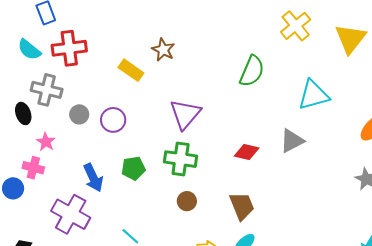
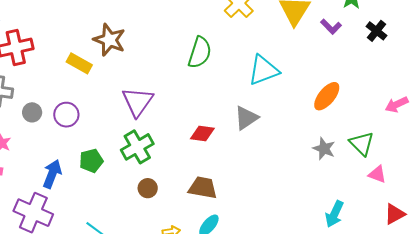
brown star: (163, 50) -> (109, 40), size x1.4
green cross: (181, 159) -> (137, 147), turned -32
blue arrow: (93, 178) -> (52, 174), turned -128
brown trapezoid: (242, 206) -> (203, 188), turned -52

